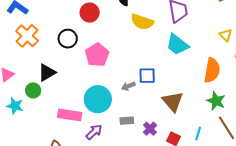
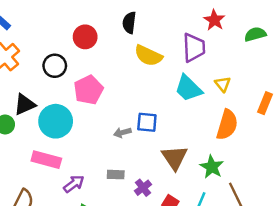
yellow triangle: (226, 35) -> (223, 84), moved
cyan circle: (98, 99) -> (56, 121), moved
green star: (216, 101) -> (212, 167), moved

